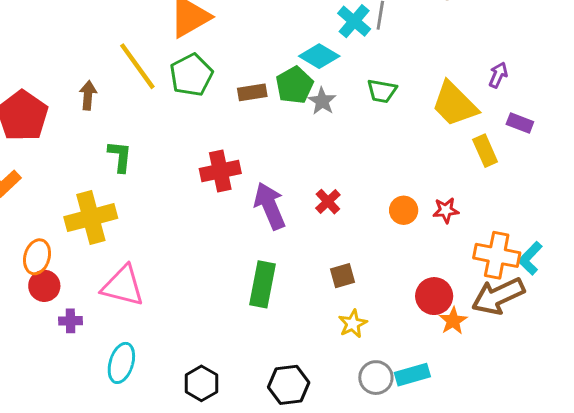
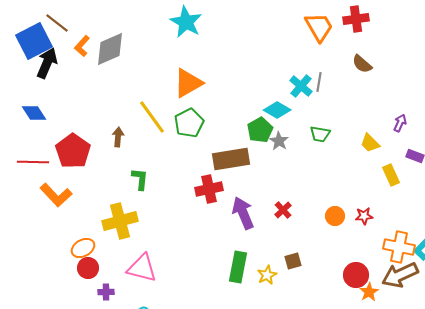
brown rectangle: (252, 92) -> (231, 159), moved, size x1.8
yellow trapezoid: (454, 104) -> (370, 143), size x0.6
orange ellipse: (37, 257) -> (83, 248), turned 45
yellow star: (353, 324) -> (267, 275), moved

